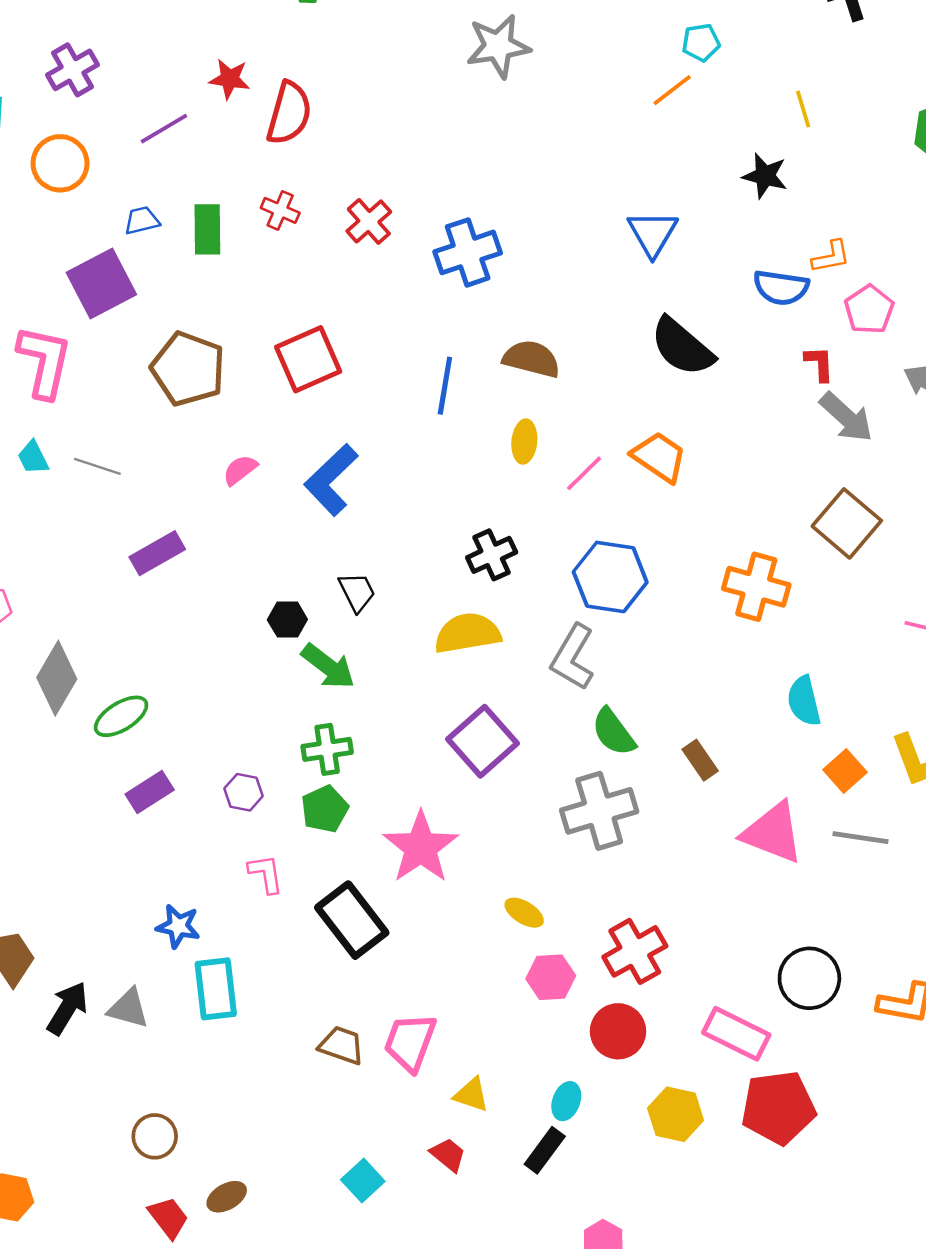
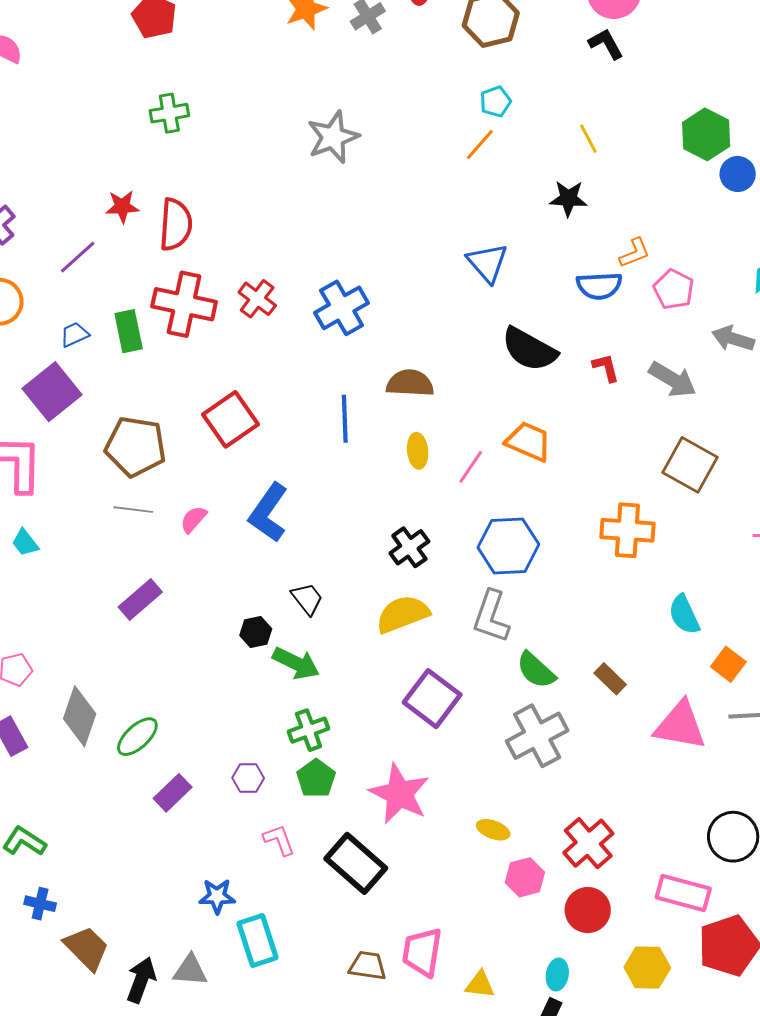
red cross: (280, 210) -> (184, 304), size x2.0
red L-shape: (819, 364) -> (606, 368), moved
gray line: (97, 466) -> (133, 510), moved

